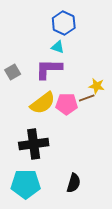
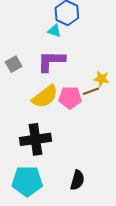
cyan triangle: (58, 47) -> (54, 31), moved

